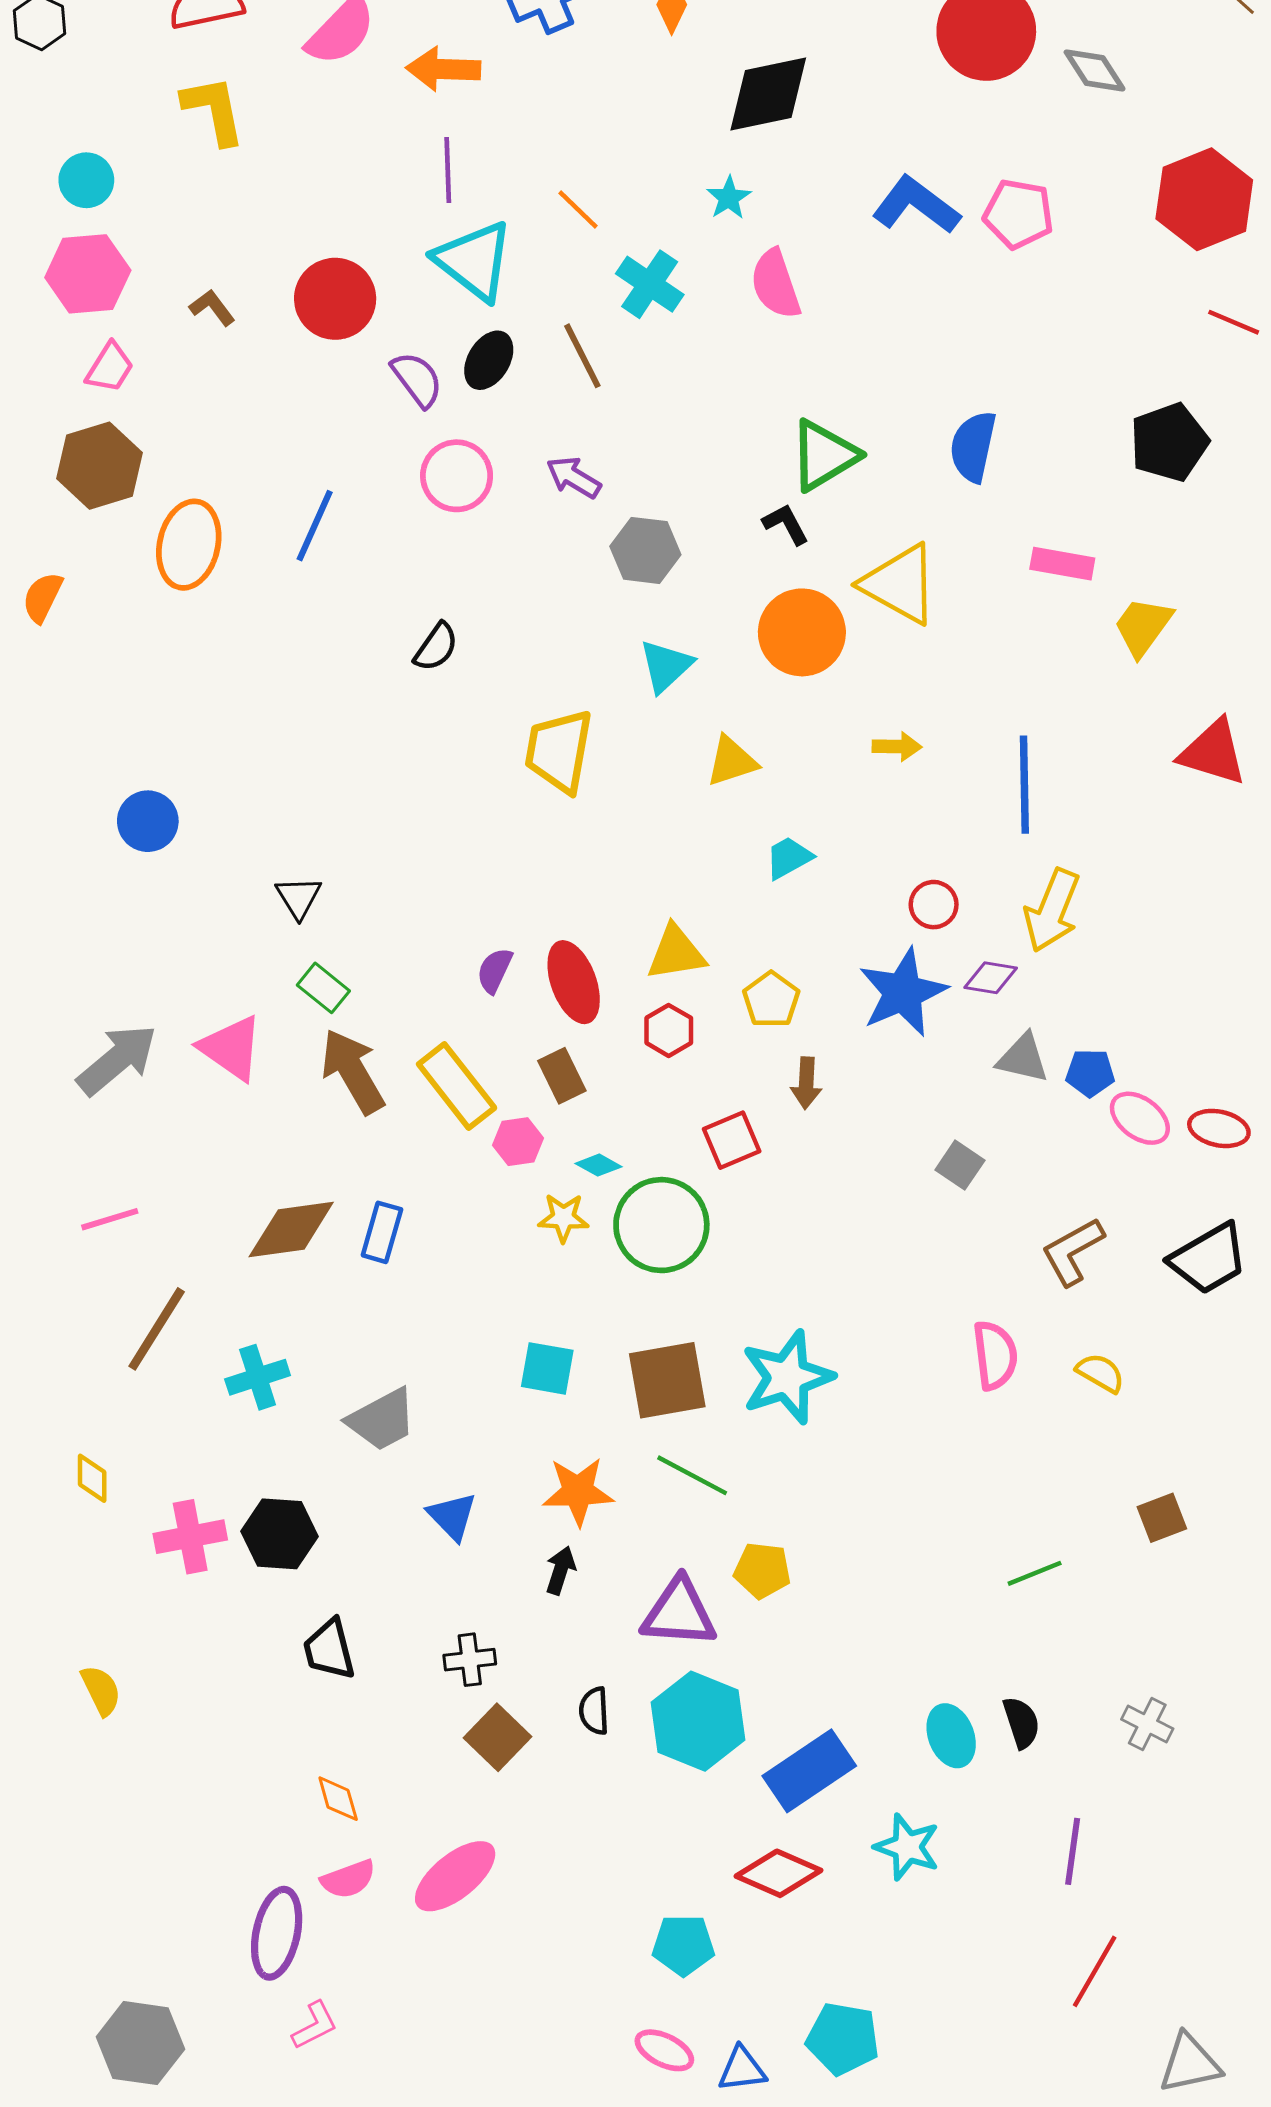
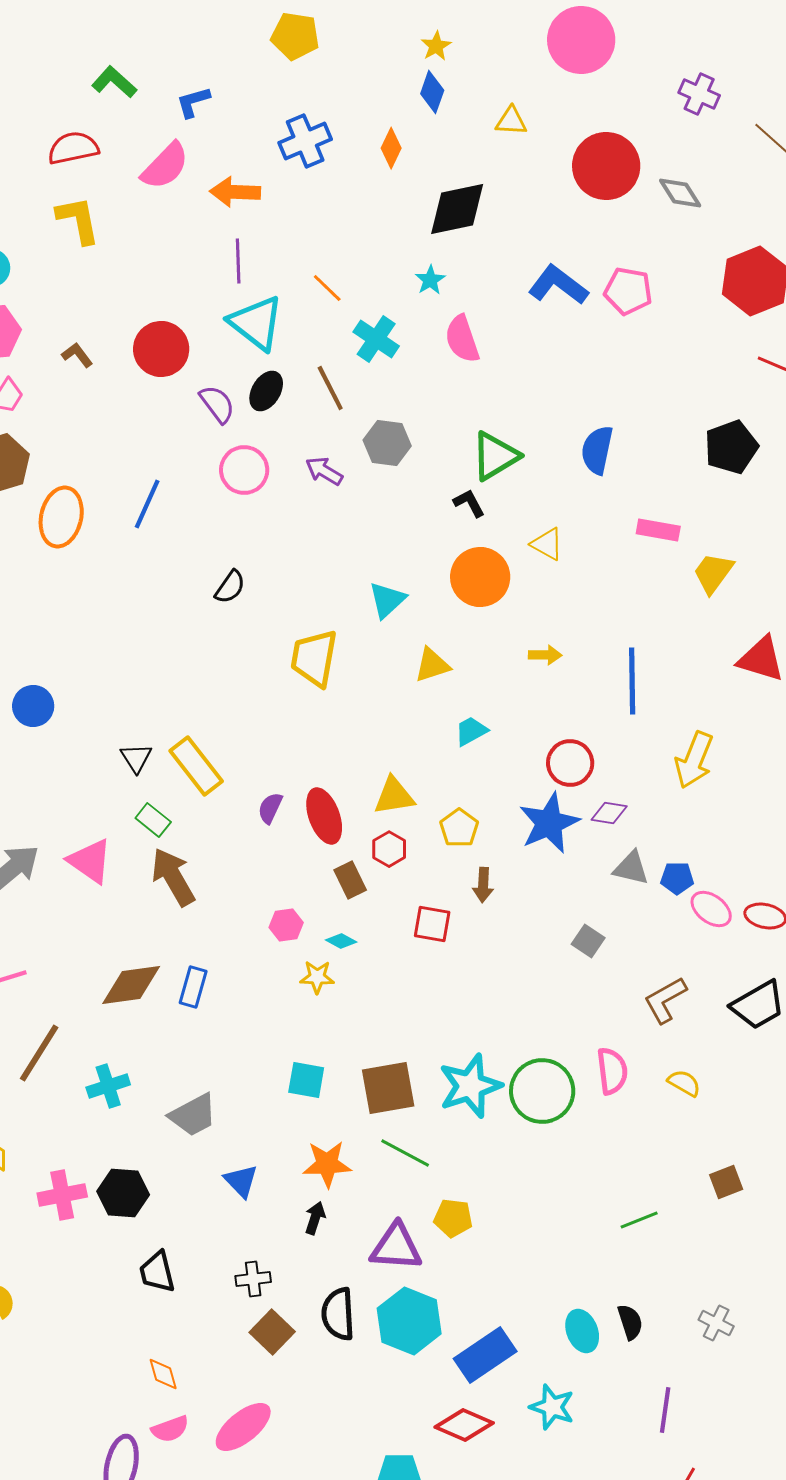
gray hexagon: (645, 550) -> (387, 443), moved
yellow triangle: (900, 584) -> (547, 544), size x0.6
red circle: (934, 905) -> (570, 763), size x1.4
yellow arrow: (1052, 910) -> (694, 760), moved
brown rectangle: (562, 1076) -> (350, 880), moved
yellow rectangle: (457, 1086) -> (196, 766), moved
red square: (732, 1140) -> (432, 924), turned 33
green circle: (661, 1225) -> (542, 1091), moved
black semicircle: (594, 1711) -> (338, 1314), size x1.6

